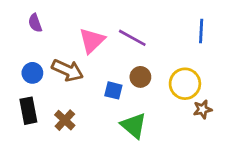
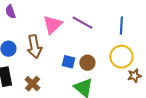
blue line: (201, 31) -> (121, 26), moved
brown arrow: (68, 70) -> (34, 47), turned 55
brown circle: (140, 77) -> (87, 63), moved

